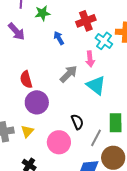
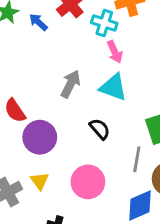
blue arrow: (59, 38) -> (38, 22), moved
pink arrow: (90, 59) -> (115, 52), moved
black semicircle: (77, 122) -> (100, 129), moved

